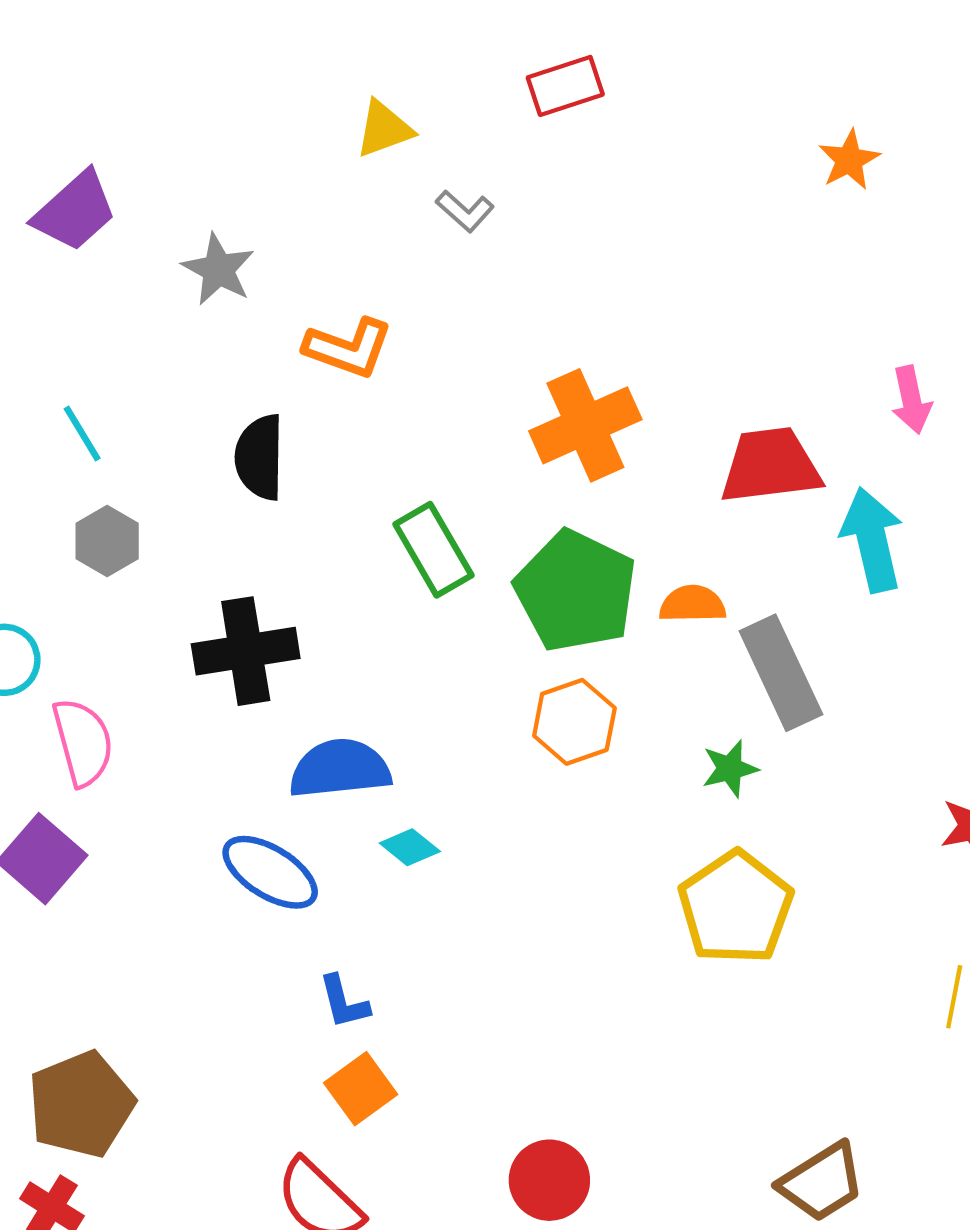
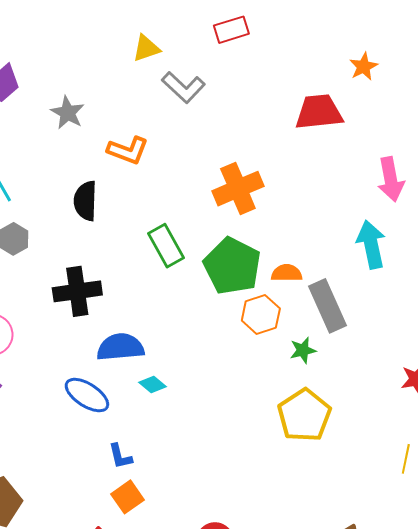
gray L-shape: (465, 211) -> (183, 87), size x1.6
pink arrow: (911, 400) -> (391, 179), size x1.4
red trapezoid: (770, 466) -> (319, 112), moved
orange hexagon: (574, 722) -> (261, 315), moved

